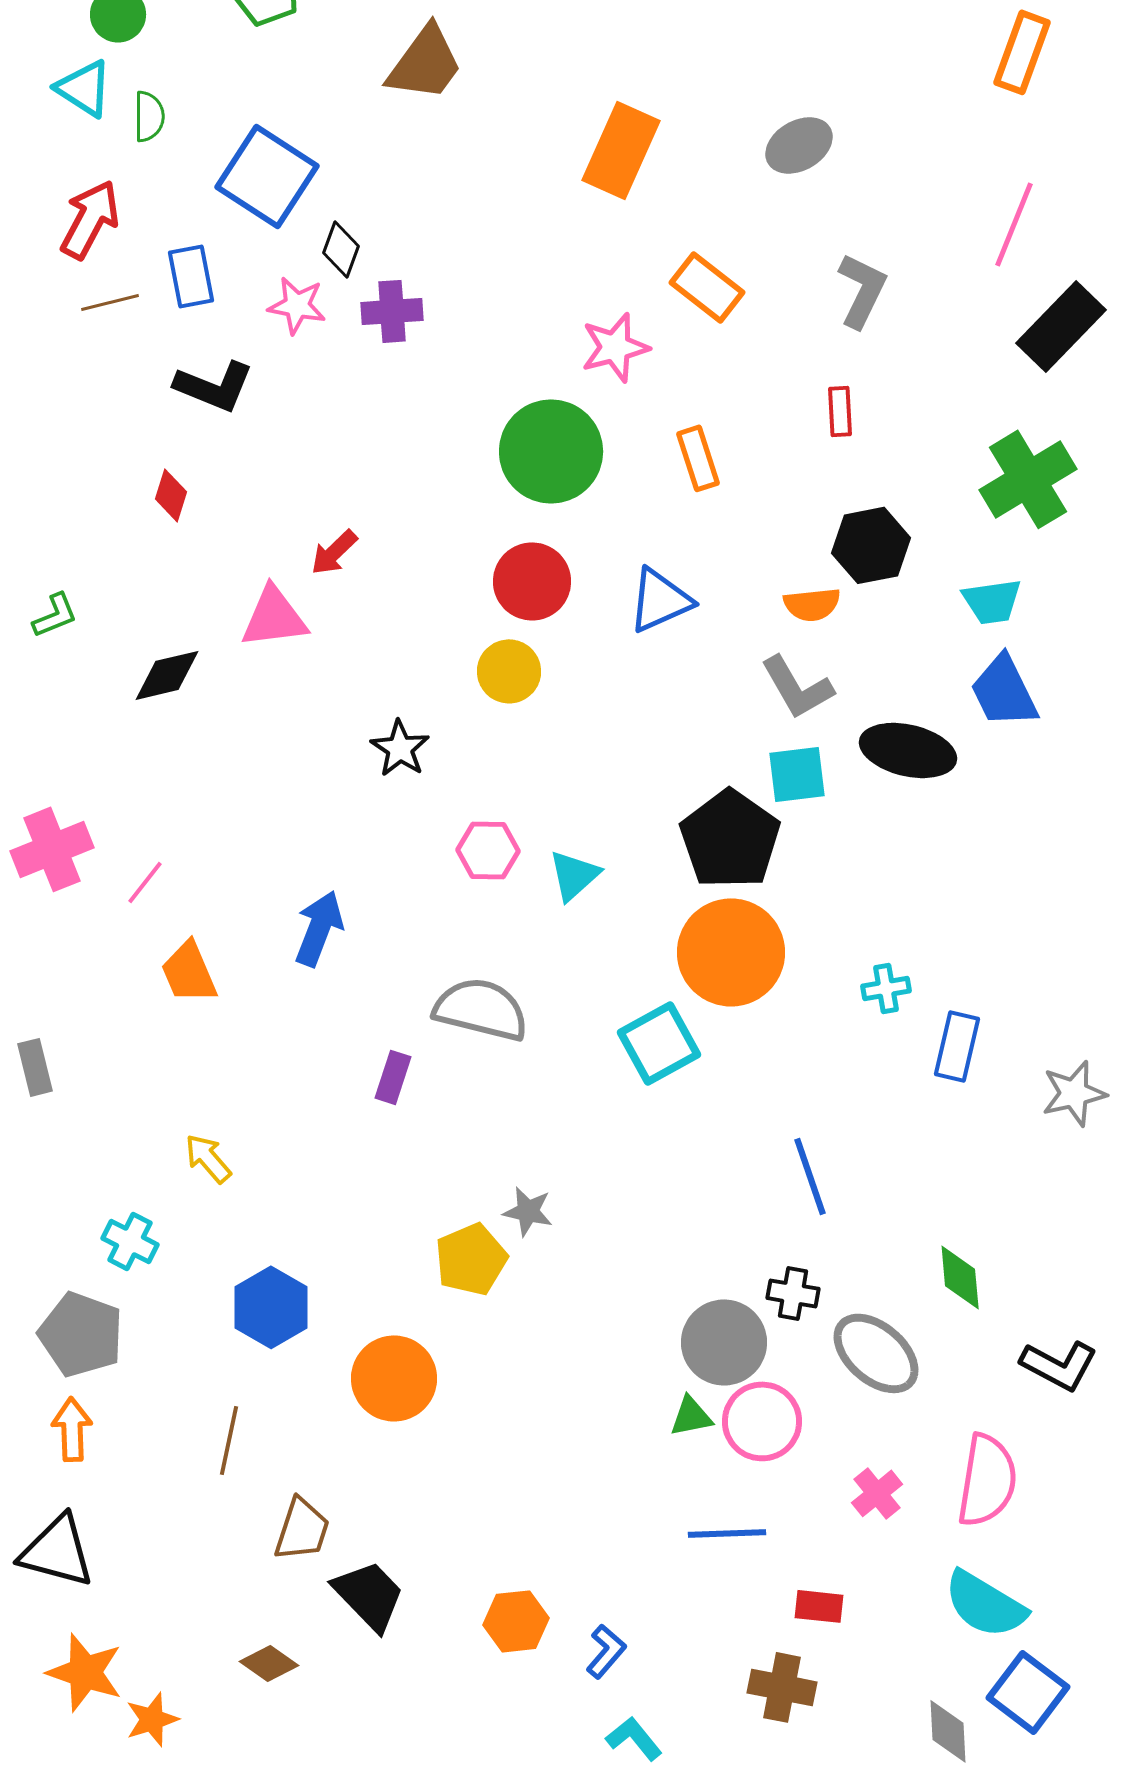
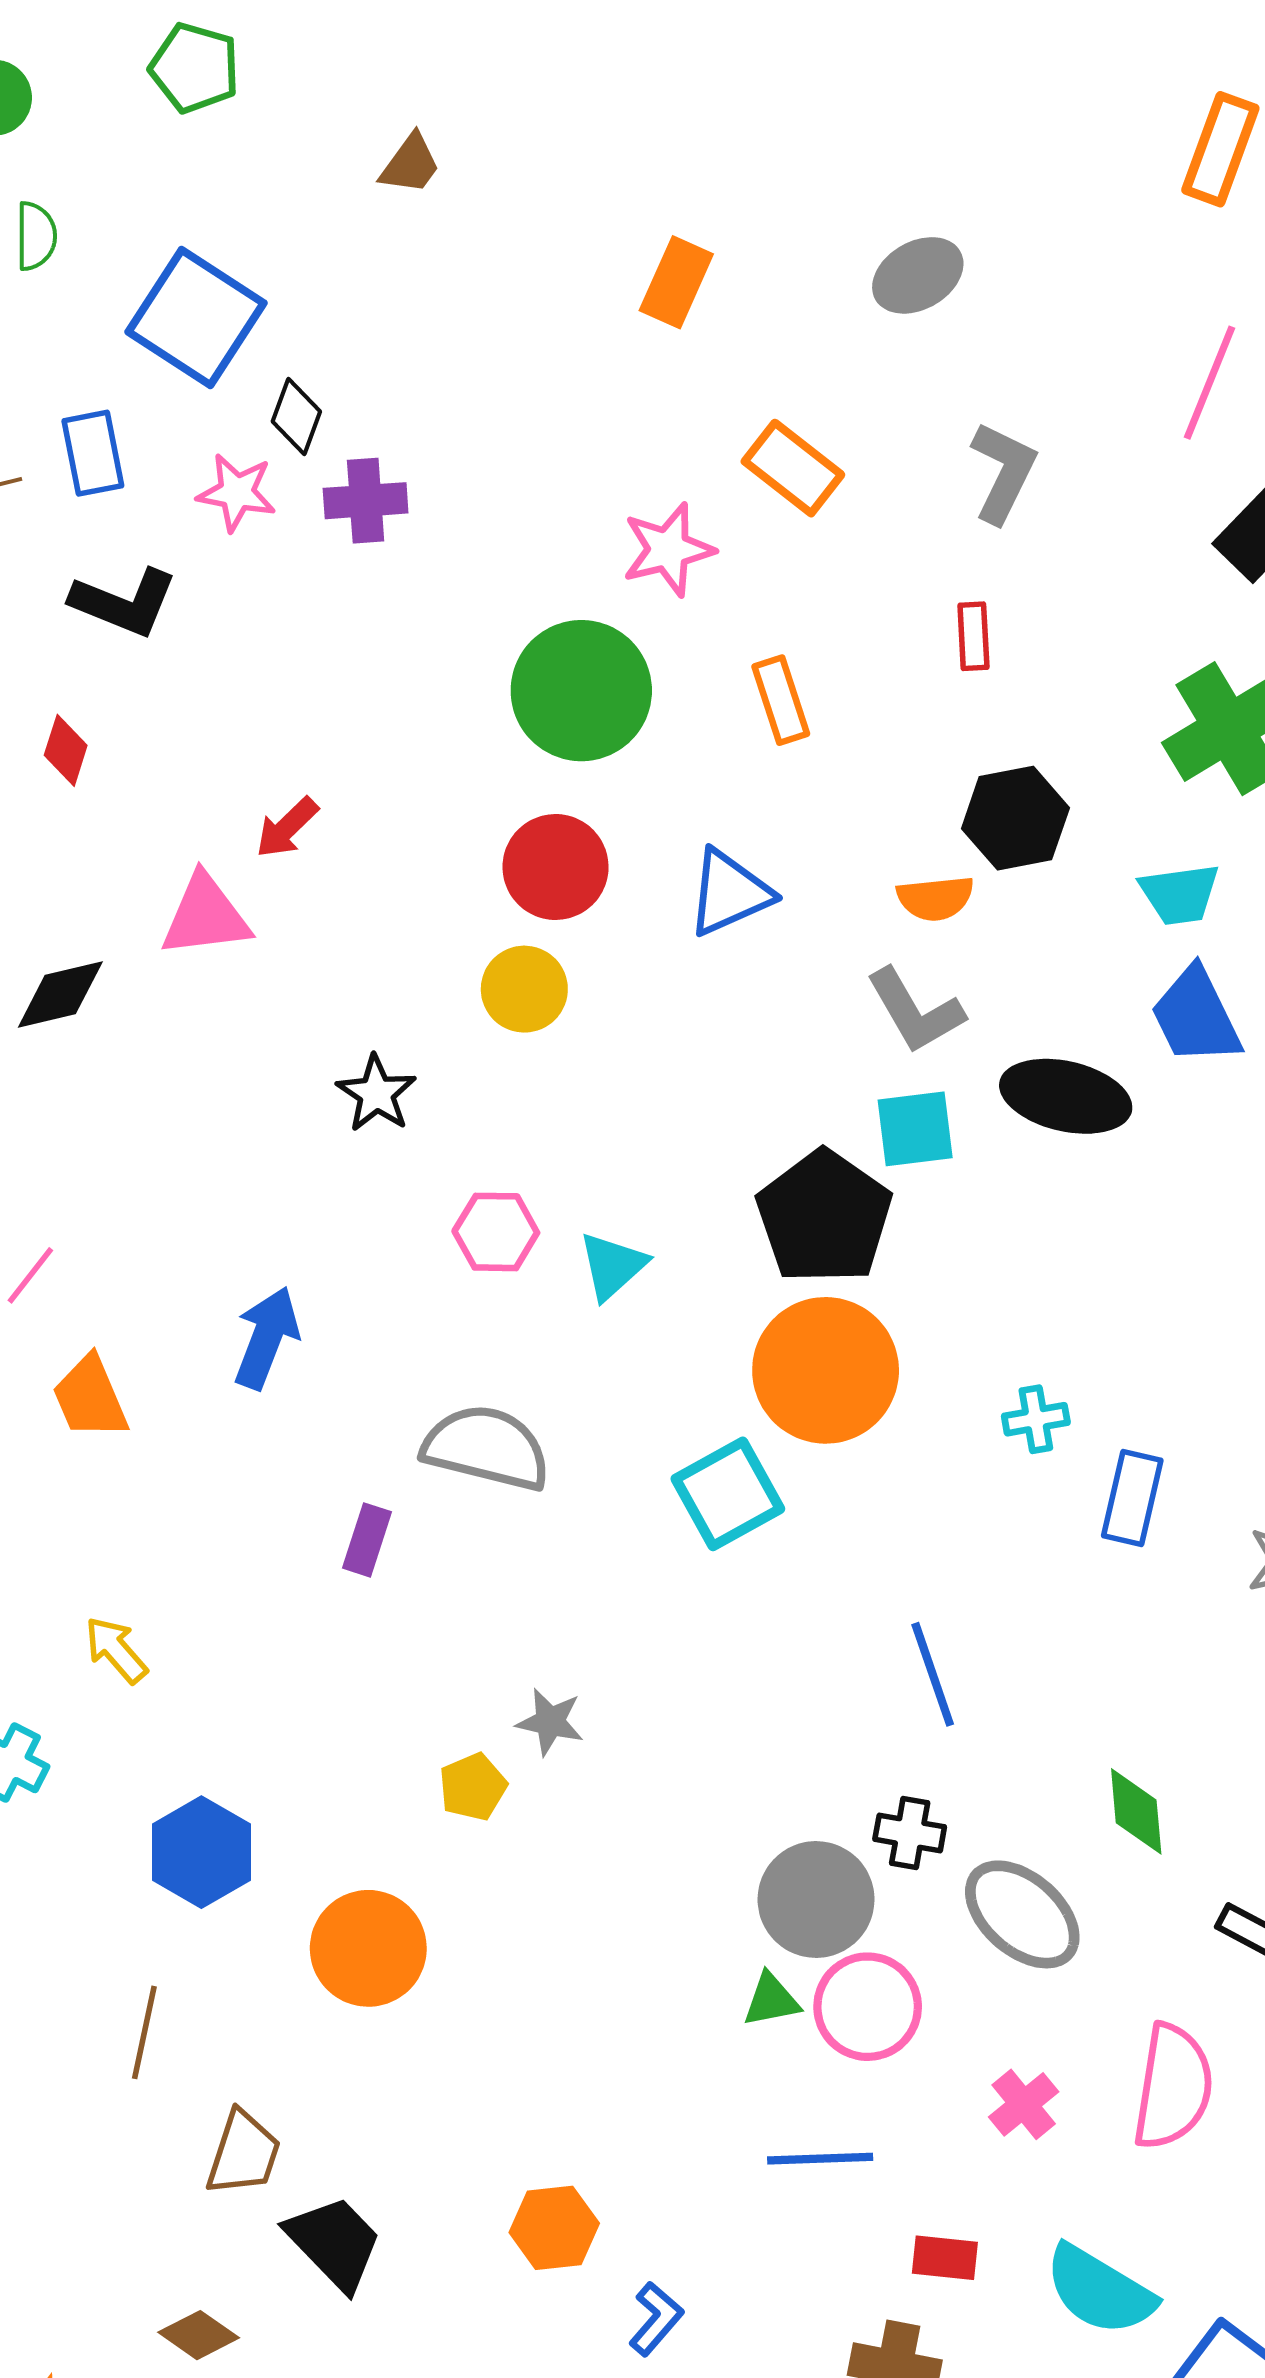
brown trapezoid: (425, 63) -> (410, 164), size x0.6
orange rectangle: (621, 150) -> (676, 282), size x0.7
yellow pentagon: (471, 1259) -> (473, 1787), size x0.7
cyan semicircle: (985, 1604) -> (1100, 2290), moved
orange hexagon: (516, 1621) -> (554, 2228), moved

